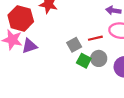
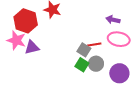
gray square: (74, 45) -> (84, 50), moved, turned -32

